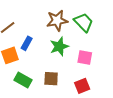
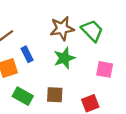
blue rectangle: (27, 43) -> (27, 54), turned -56
pink square: (85, 57) -> (105, 69), moved

